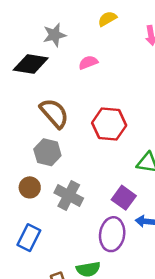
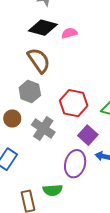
pink semicircle: (88, 62) -> (69, 33), moved
black diamond: (31, 64) -> (43, 28), moved
red hexagon: (109, 124) -> (74, 103), moved

